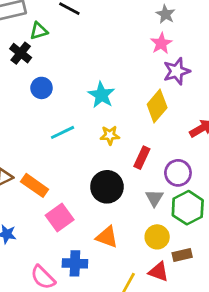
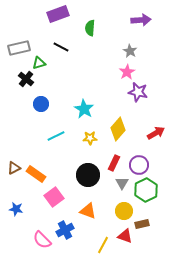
purple star: (177, 71) -> (138, 92), turned 30
yellow diamond: (157, 106) -> (118, 129), moved
red rectangle: (142, 158) -> (114, 163), moved
blue cross: (75, 263) -> (65, 230), turned -30

